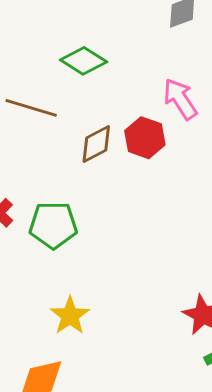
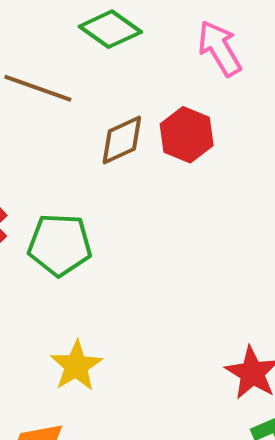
pink arrow: (180, 99) -> (220, 48), moved

